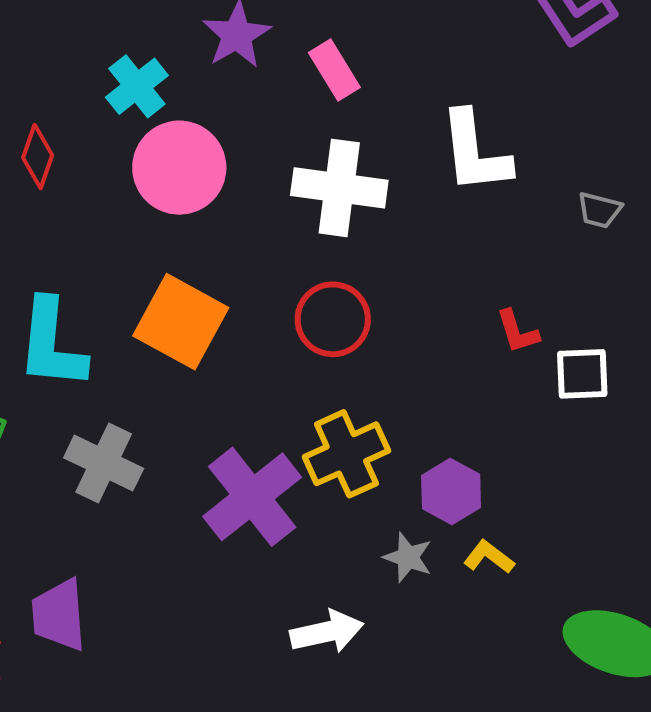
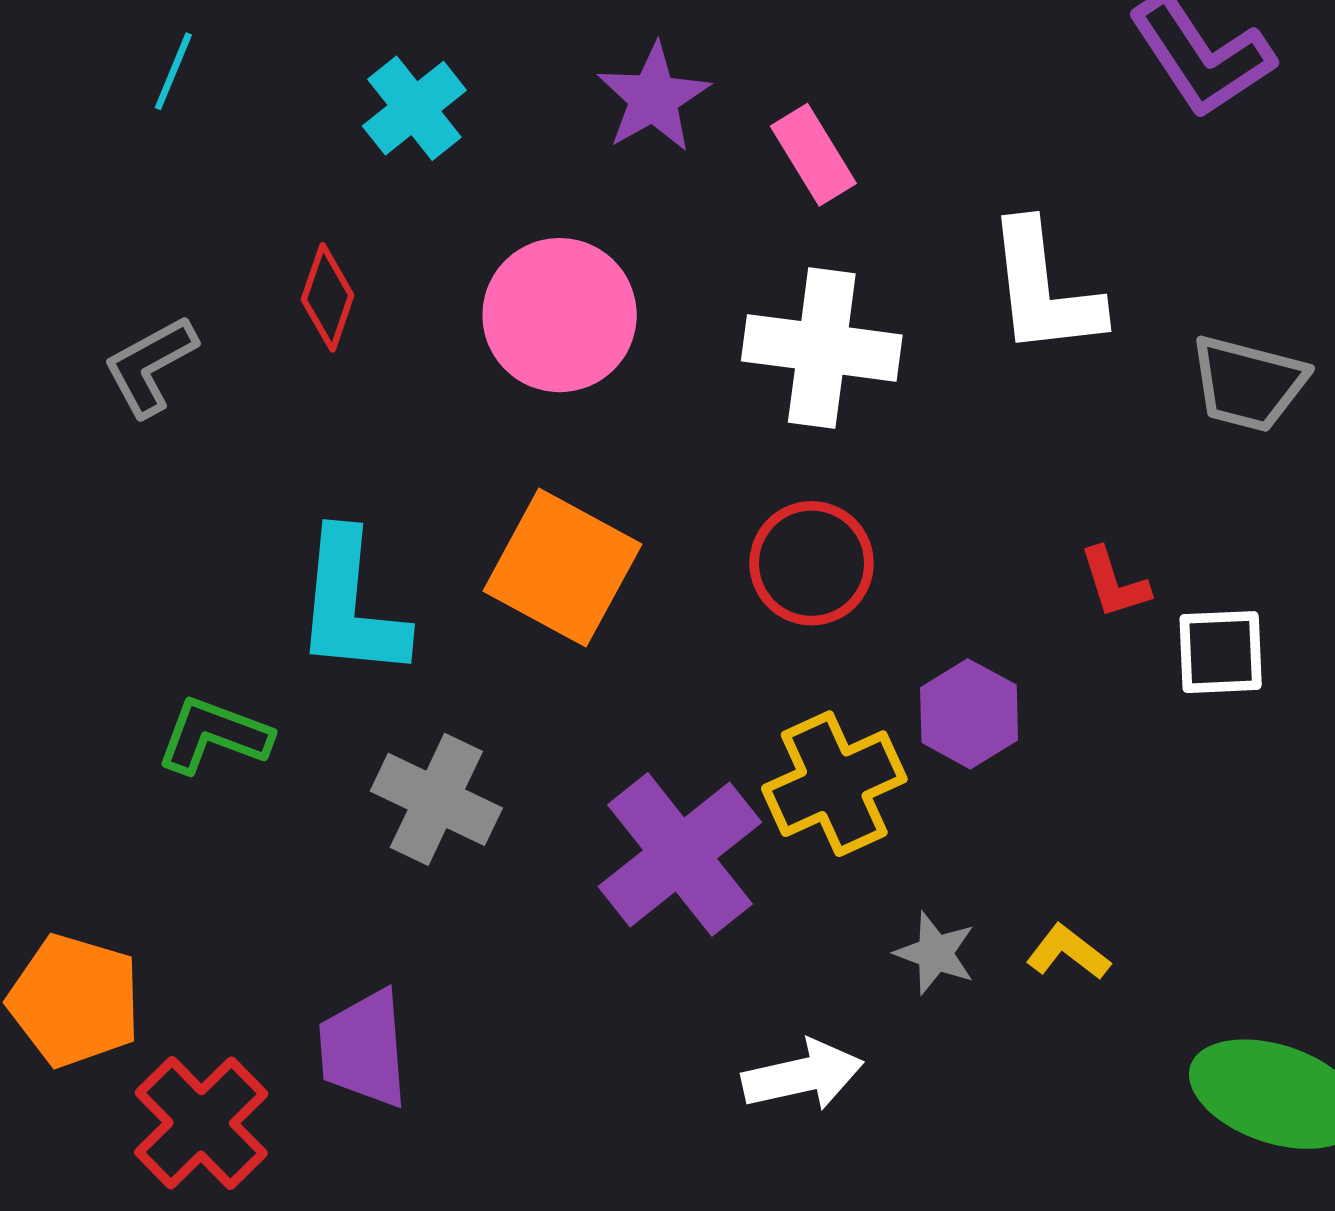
cyan cross: (137, 86) -> (414, 108), moved
gray trapezoid: (599, 210) -> (1248, 383), size x1.6
purple hexagon: (451, 491) -> (969, 714), moved

